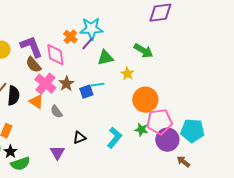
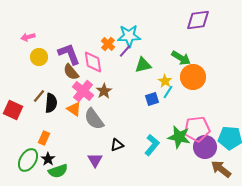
cyan line: (97, 85) -> (168, 92), moved, turned -48
blue square: (86, 92) -> (152, 99), moved
orange circle: (145, 100) -> (193, 77), moved
gray semicircle: (56, 112) -> (94, 119), size x1.6
green star: (141, 130) -> (179, 137), size x1.6
brown arrow: (183, 162) -> (221, 169), size x1.5

